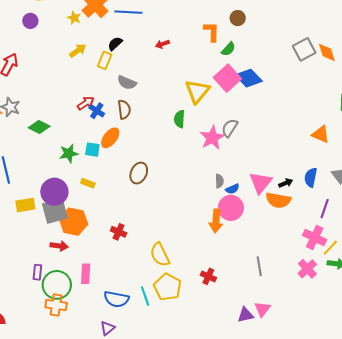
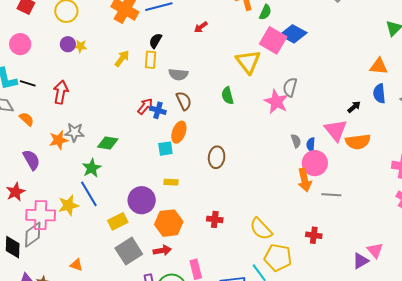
yellow star: (74, 18) -> (80, 46), moved
green semicircle: (179, 119) -> (228, 96), moved
green star: (69, 153) -> (92, 168), moved
blue semicircle: (311, 177) -> (379, 94), moved
black arrow: (286, 183) -> (354, 107), moved
blue semicircle: (232, 189) -> (311, 145), turned 136
gray square: (55, 211) -> (129, 251), moved
gray line: (259, 266) -> (331, 195), moved, turned -60

